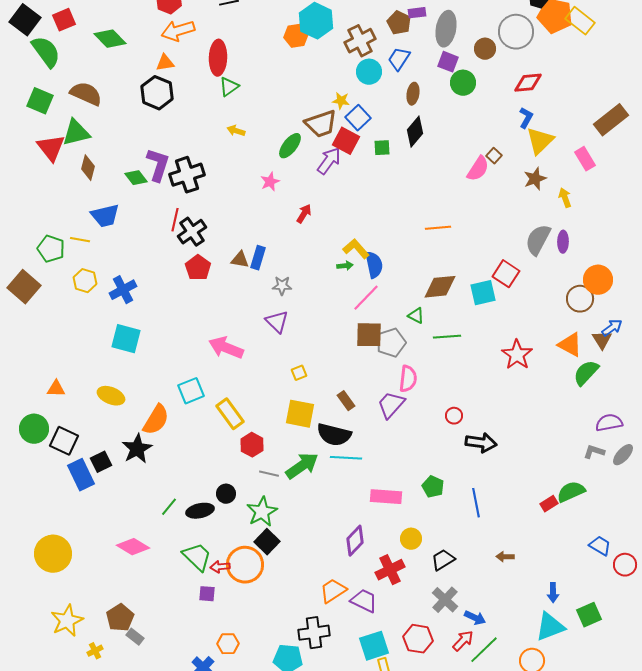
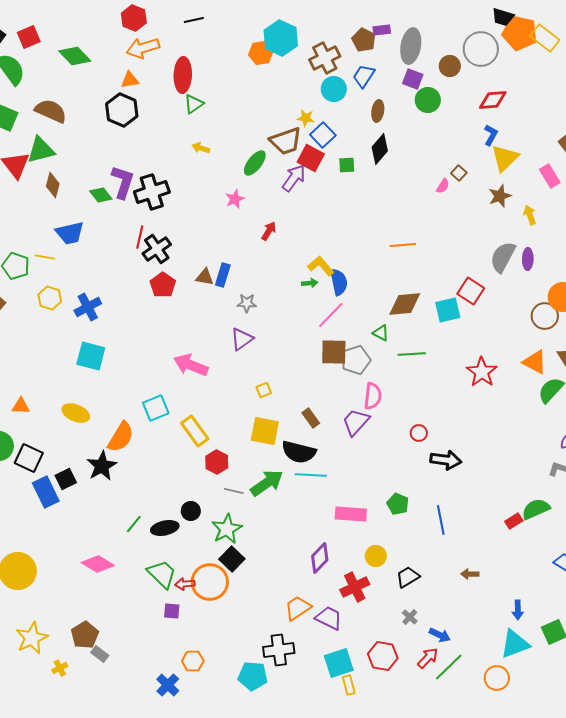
pink semicircle: (478, 169) -> (443, 186), size x0.6
purple triangle: (277, 322) -> (242, 339), turned 40
gray cross: (445, 600) -> (410, 617), size x0.6

